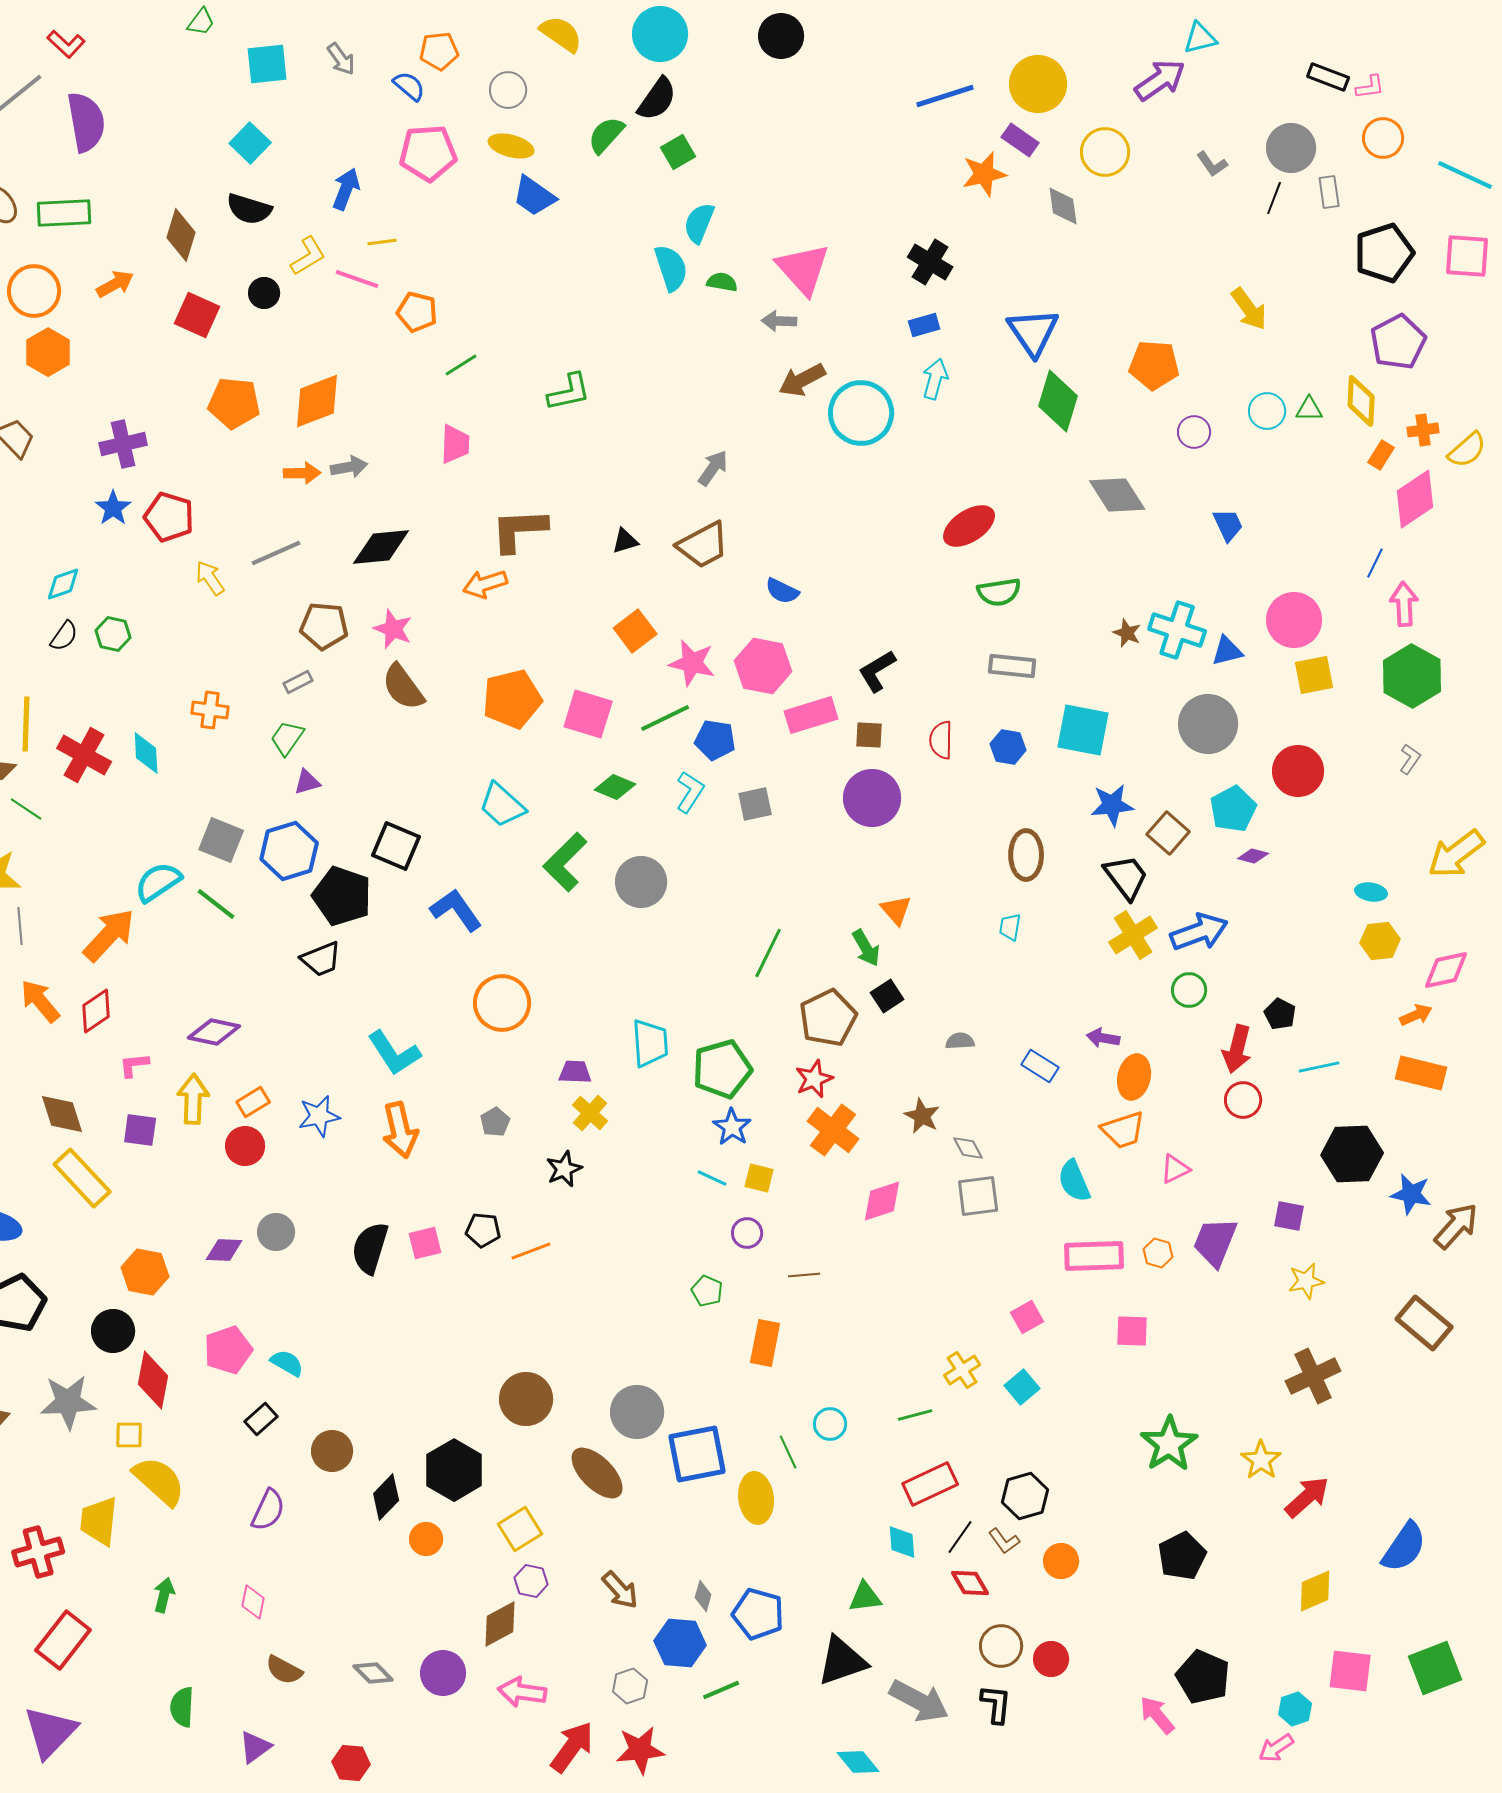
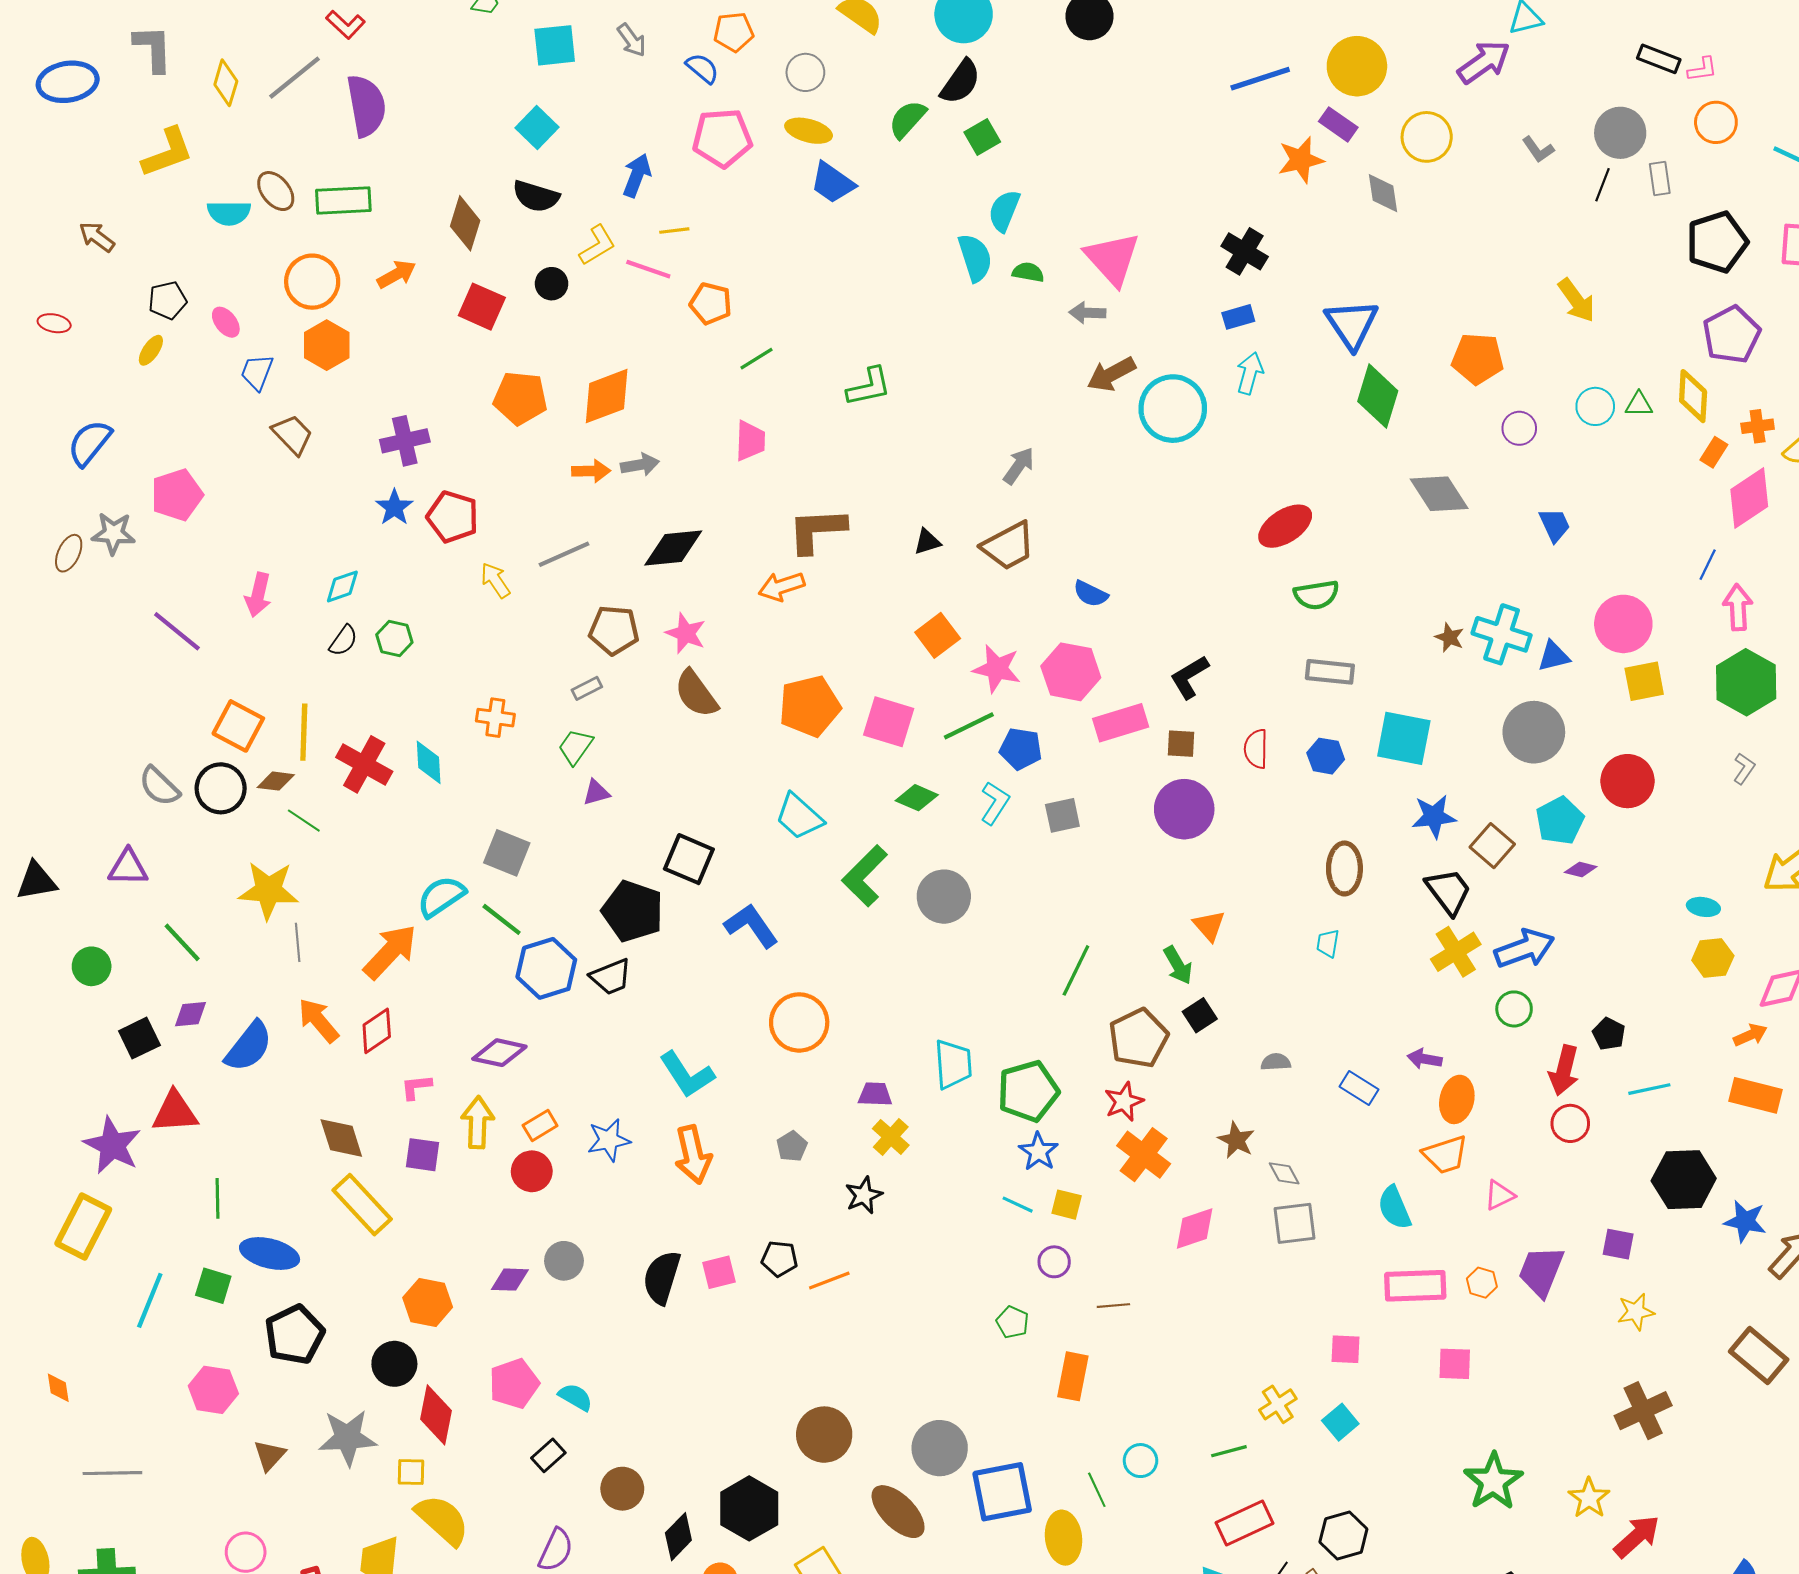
blue hexagon: (289, 851) -> (546, 968), moved
pink square: (1027, 1317) -> (1345, 1349), turned 32

